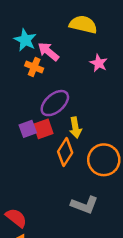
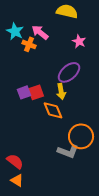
cyan star: (25, 40) -> (15, 31), moved
purple ellipse: (55, 103) -> (69, 72), moved
orange diamond: (65, 152) -> (53, 110), turned -55
orange circle: (104, 160) -> (81, 136), moved

